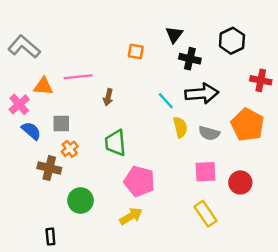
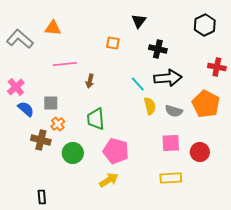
black triangle: (174, 35) -> (139, 21), moved
black hexagon: (232, 41) -> (205, 25), moved
orange triangle: (43, 86) -> (53, 28), moved
green circle: (81, 200) -> (73, 153), moved
yellow rectangle: (205, 214) -> (171, 178), turned -60

